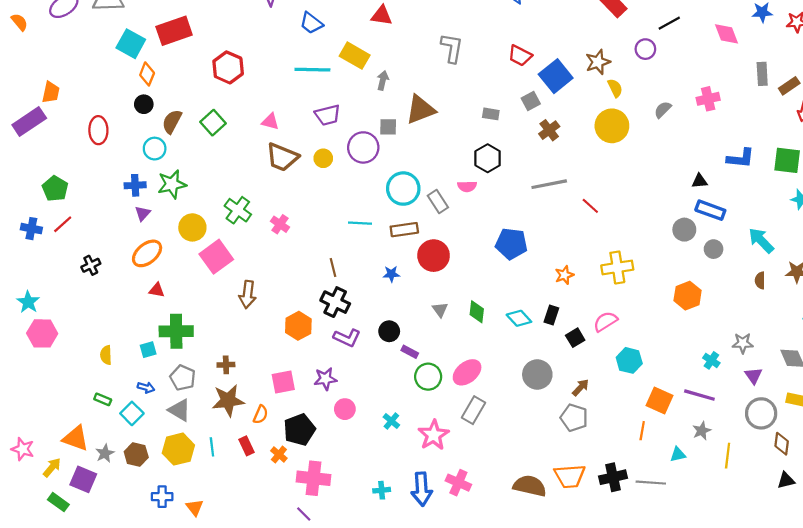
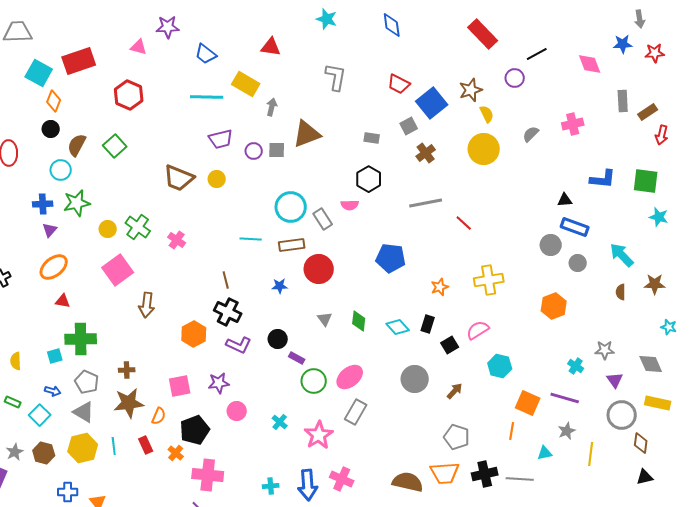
pink triangle: (270, 122) -> (139, 47), moved
purple circle: (363, 147) -> (254, 151), moved, size x0.6
yellow circle: (192, 227) -> (108, 229), moved, size x0.7
gray pentagon: (574, 418) -> (457, 437), moved

